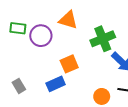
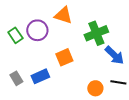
green rectangle: (18, 28) -> (15, 35), moved, turned 49
blue rectangle: (56, 84) -> (40, 76), moved

